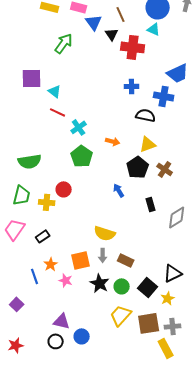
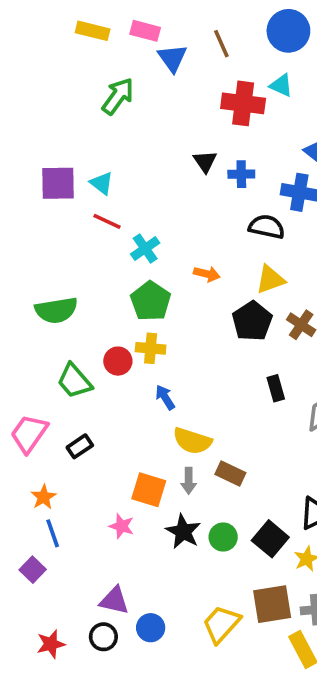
cyan triangle: (154, 29) -> (281, 85), moved
black triangle: (112, 34) -> (205, 161), moved
purple square: (32, 78) -> (58, 183), moved
blue arrow: (119, 190) -> (165, 397), moved
green trapezoid: (22, 195) -> (74, 381), moved, turned 125
yellow cross: (47, 202) -> (151, 348), moved
orange square: (81, 260) -> (149, 490), turned 30
brown rectangle: (126, 260) -> (230, 473), moved
orange star: (51, 264) -> (44, 497), moved
blue line: (35, 276) -> (53, 533), moved
yellow trapezoid: (121, 315) -> (221, 624), moved
red star: (16, 345) -> (51, 644), moved

